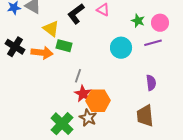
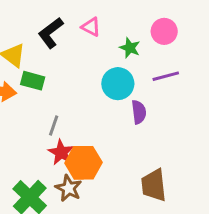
green star: (138, 21) -> (130, 48), moved
pink circle: (160, 23) -> (164, 31), moved
purple semicircle: (151, 83) -> (139, 112), moved

